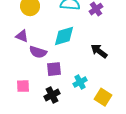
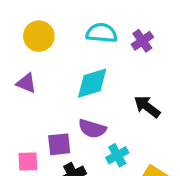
purple semicircle: (38, 52) -> (92, 129), moved
purple square: (54, 69) -> (59, 144), moved

